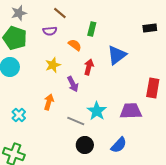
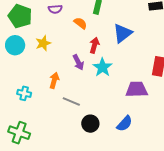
yellow star: (53, 65) -> (43, 43), moved
cyan star: (97, 111) -> (102, 67), moved
cyan cross: (19, 115) -> (24, 93), turned -32
gray line: (76, 121) -> (71, 101), moved

